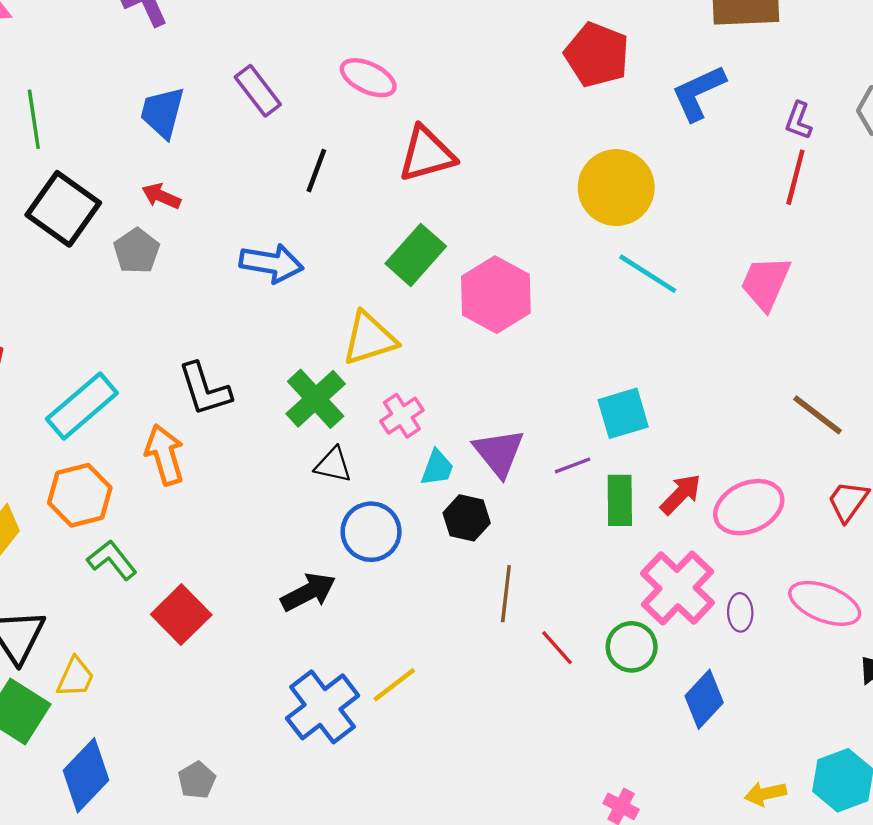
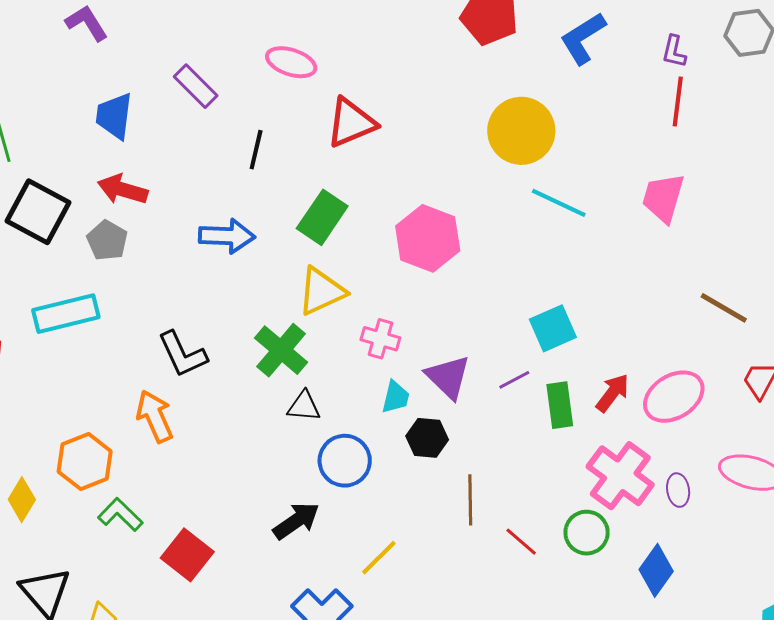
red arrow: (161, 196) -> (123, 189), size x1.4
green rectangle: (416, 255) -> (322, 217), moved
cyan rectangle: (82, 406) -> (66, 314), moved, turned 34
pink cross: (402, 416) -> (380, 339), moved, turned -33
yellow line: (394, 685) -> (379, 558), moved

